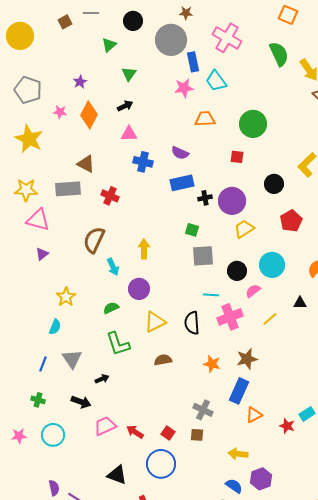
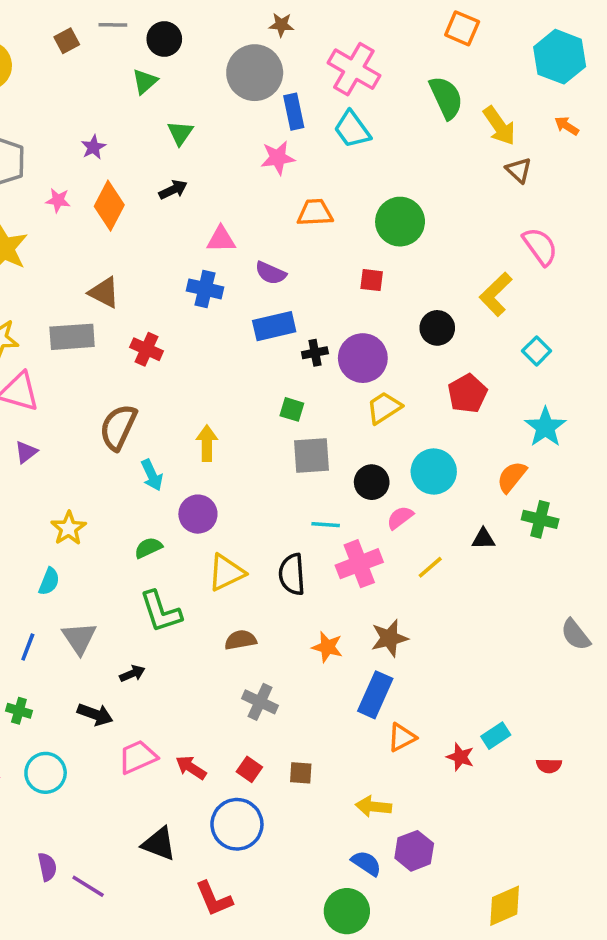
black circle: (133, 21) -> (164, 39), moved
cyan trapezoid: (216, 81) -> (352, 129), moved
pink triangle: (129, 134) -> (221, 239), moved
gray cross: (203, 410) -> (260, 702), moved

